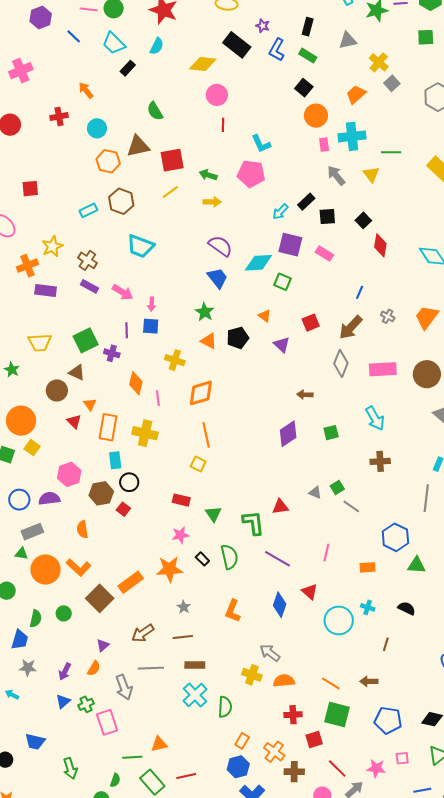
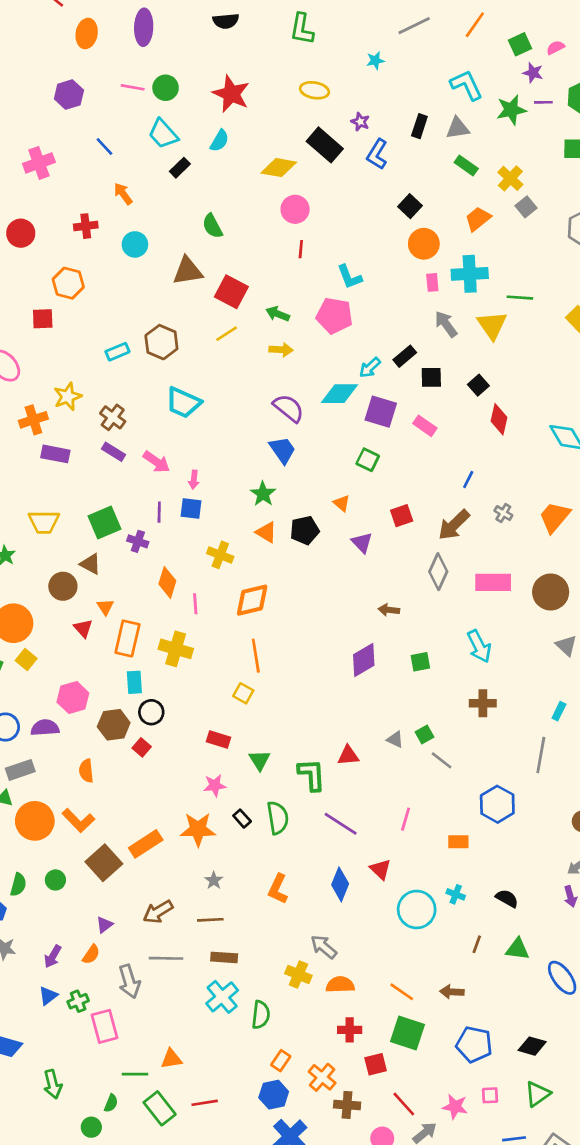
blue line: (74, 36) -> (104, 147), moved
gray triangle: (348, 40) -> (458, 128), moved
green rectangle: (308, 56) -> (466, 166), moved
red square: (172, 160) -> (231, 292), turned 35
orange hexagon: (108, 161) -> (68, 283), moved
yellow triangle: (371, 174) -> (492, 325), size x1.4
cyan diamond: (258, 263) -> (339, 394), moved
green triangle: (417, 565) -> (517, 949), moved

